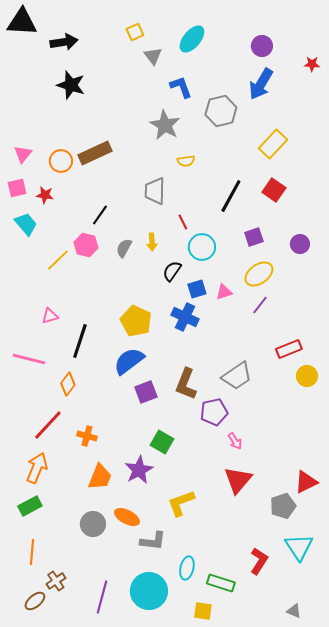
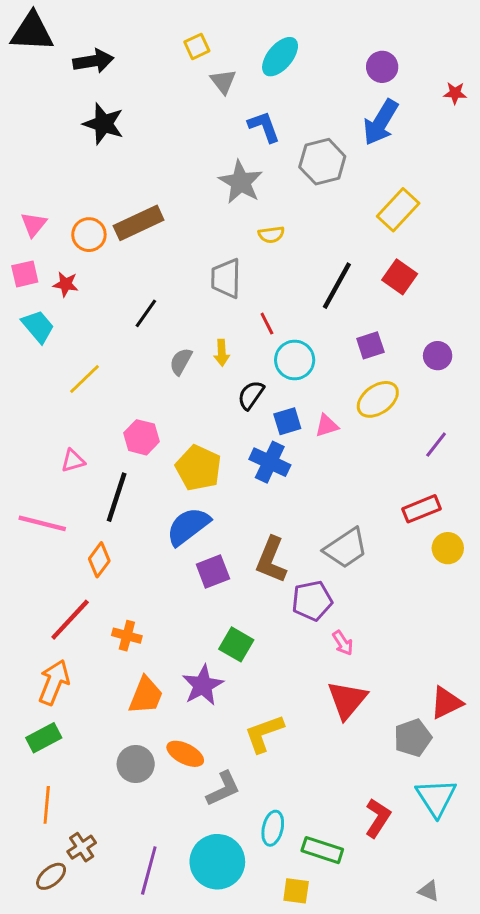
pink hexagon: (86, 245) -> (141, 437), moved
purple line: (260, 305) -> (436, 445), moved
gray L-shape: (153, 541) -> (223, 789), turned -32

